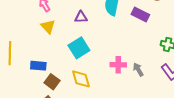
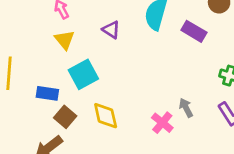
purple triangle: (81, 17) -> (111, 30), turned 32
cyan square: (79, 48) -> (83, 74), moved
pink cross: (118, 65) -> (162, 123), moved, turned 35

